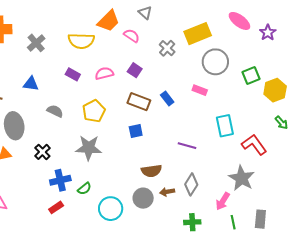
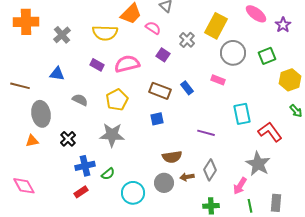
yellow rectangle: (198, 34) -> (216, 26), turned -40
purple square: (135, 70) -> (163, 55), moved
pink semicircle: (104, 73) -> (127, 64), size x1.4
green square: (251, 75) -> (267, 56), moved

